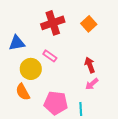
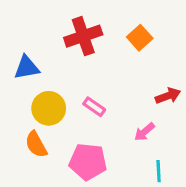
pink rectangle: (50, 56) -> (94, 107), moved
red arrow: (90, 65) -> (168, 96), moved, turned 91
cyan line: (81, 109) -> (159, 171), moved

